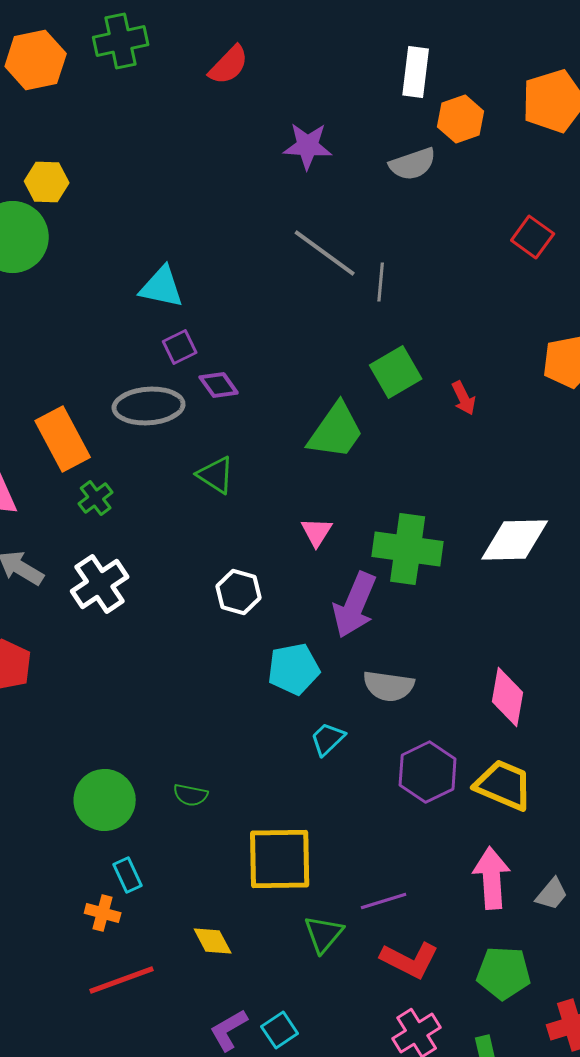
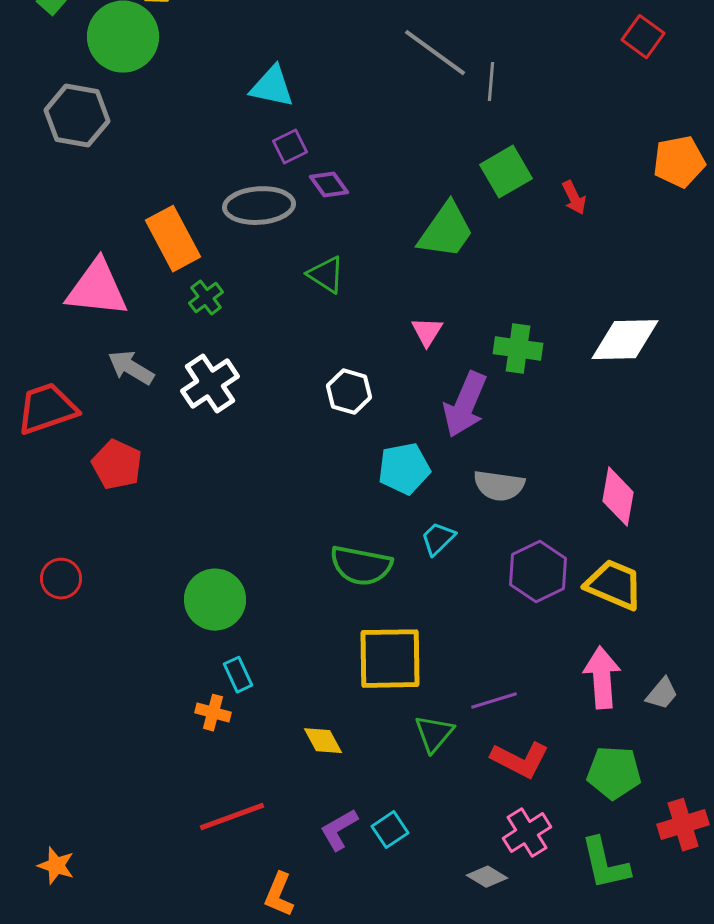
green cross: (408, 549) -> (518, 349), size x0.7
green semicircle: (191, 795) -> (361, 566), moved, size x1.8
red line: (122, 980) -> (232, 817), moved

